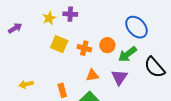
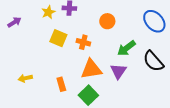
blue ellipse: (137, 27) -> (154, 21), moved
orange circle: (107, 45) -> (107, 21), moved
orange triangle: (92, 75) -> (91, 69), size x1.6

